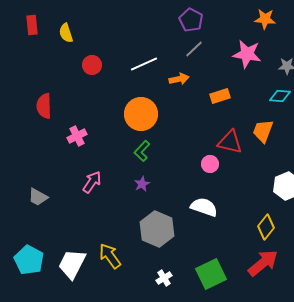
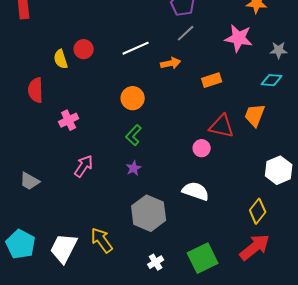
yellow semicircle: (66, 33) -> (61, 59), moved
orange circle: (141, 114) -> (133, 98), size x0.7

